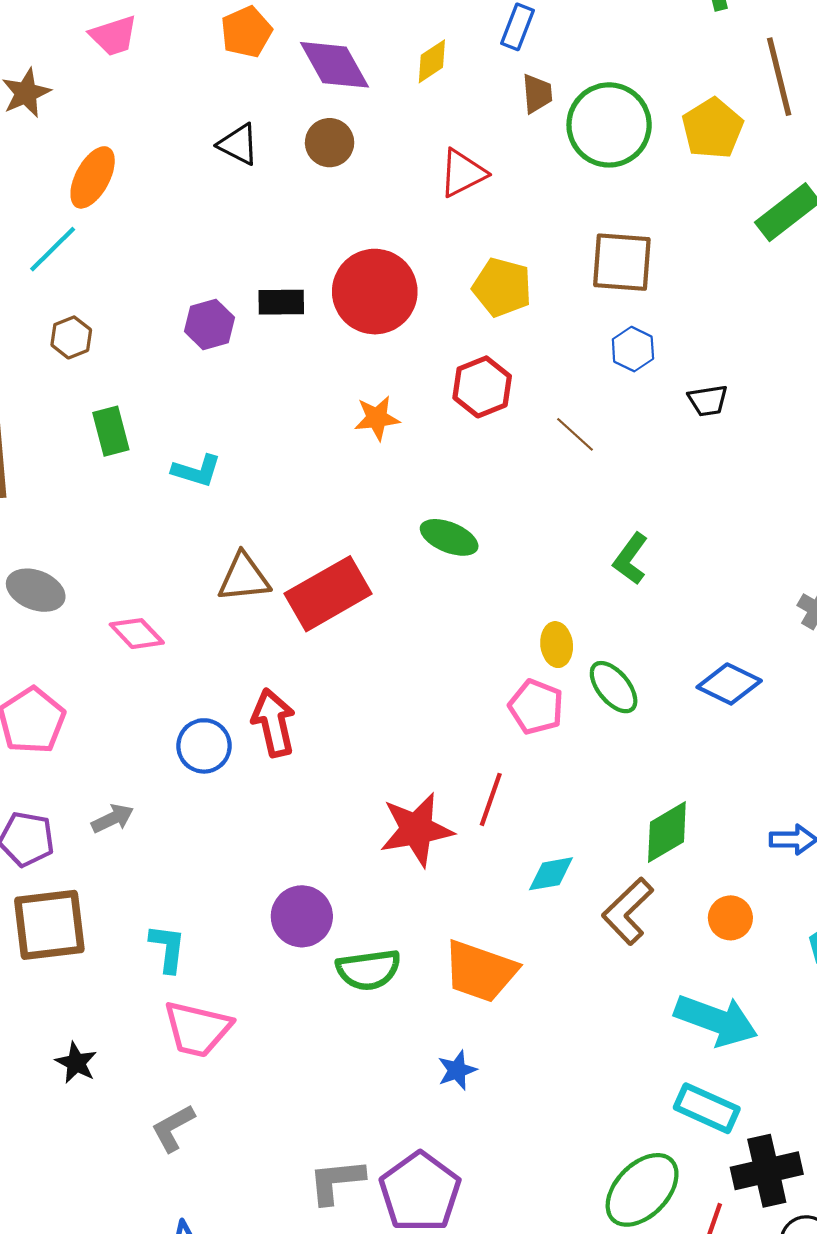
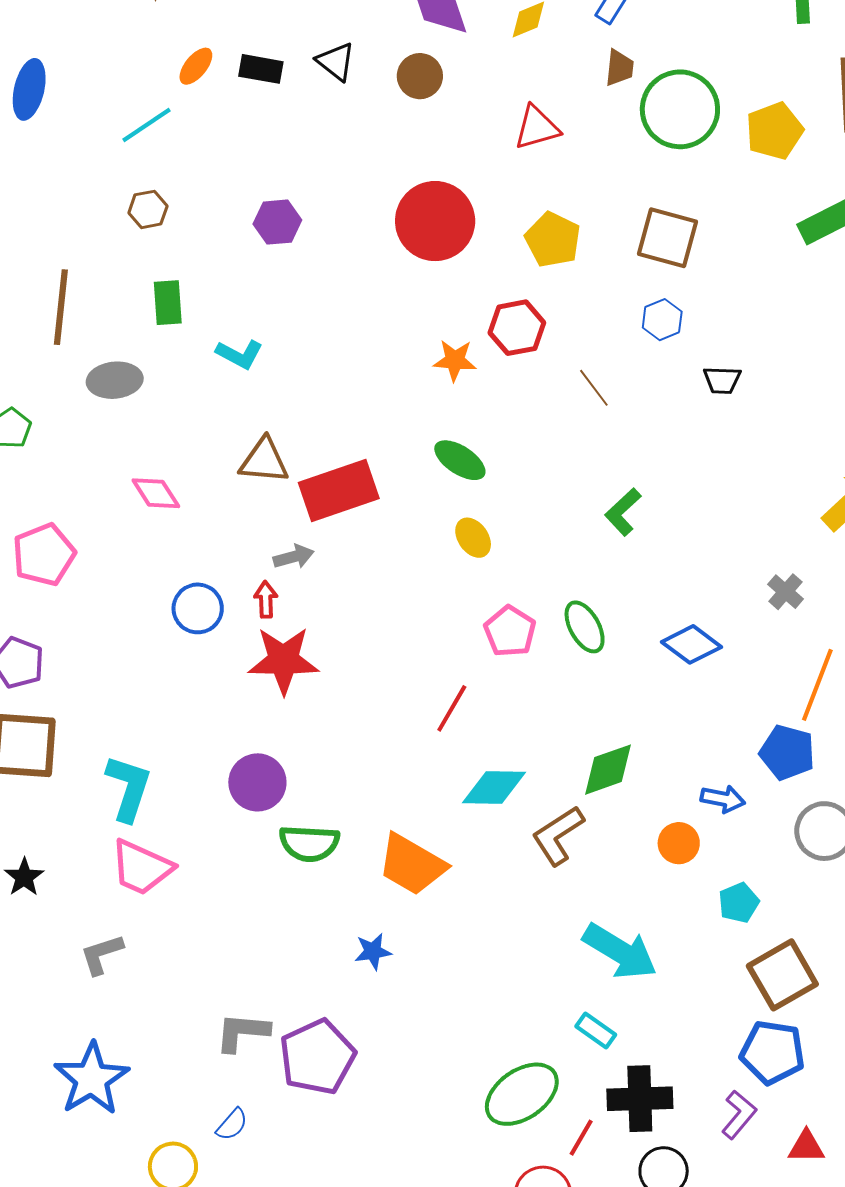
orange ellipse: (93, 177) -> (196, 66), size x0.7
black rectangle: (281, 302) -> (261, 69), moved
orange star: (377, 418) -> (455, 360), moved
gray ellipse: (36, 590) -> (115, 380), moved, turned -38
yellow ellipse: (557, 645) -> (473, 538), moved, turned -39
red arrow: (274, 723) -> (266, 599), size x0.6
gray arrow: (113, 819) -> (294, 557), moved
red star: (416, 830) -> (283, 660), moved
cyan diamond: (551, 874) -> (494, 787), size x1.4
orange circle: (730, 918) -> (679, 843), moved
cyan L-shape: (168, 948) -> (128, 788), size x1.4
cyan rectangle: (707, 1108) -> (596, 1031), size x0.7

